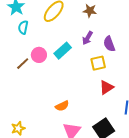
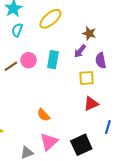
brown star: (90, 11) -> (89, 33), moved
cyan rectangle: (63, 51) -> (53, 60), turned -48
orange semicircle: (62, 106) -> (43, 115), turned 64

